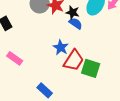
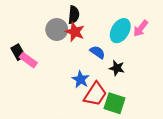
black star: (73, 12) -> (117, 68), moved
pink rectangle: (15, 58) -> (28, 60), moved

